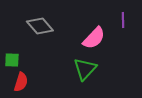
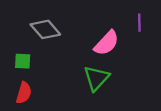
green square: (12, 60) -> (23, 61), moved

